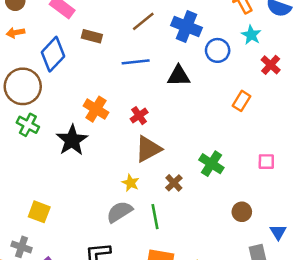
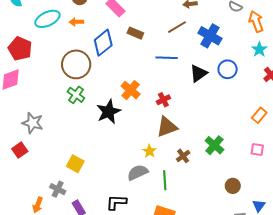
blue circle: (218, 50) -> (228, 69), moved
black triangle: (179, 76) -> (198, 73), turned -42
orange rectangle: (241, 101) -> (259, 115), moved

